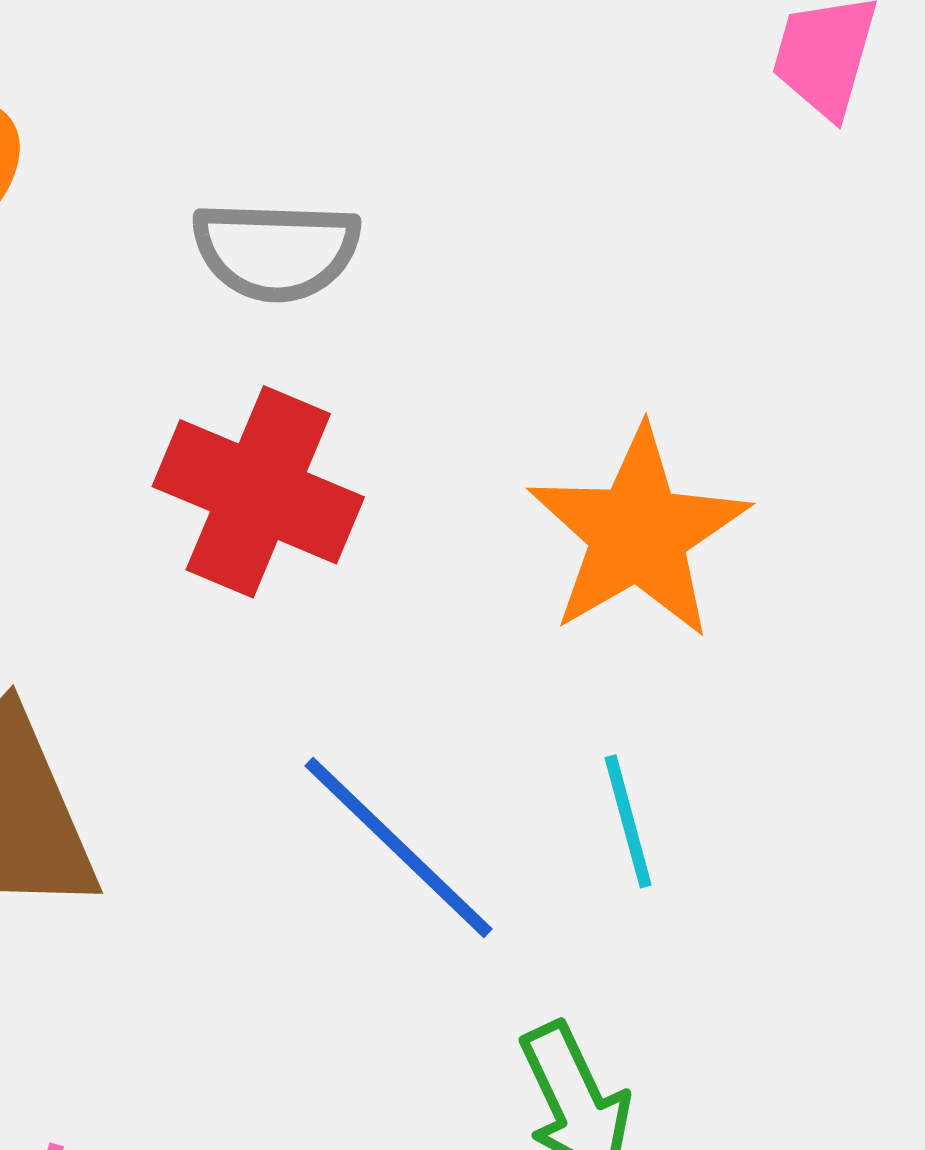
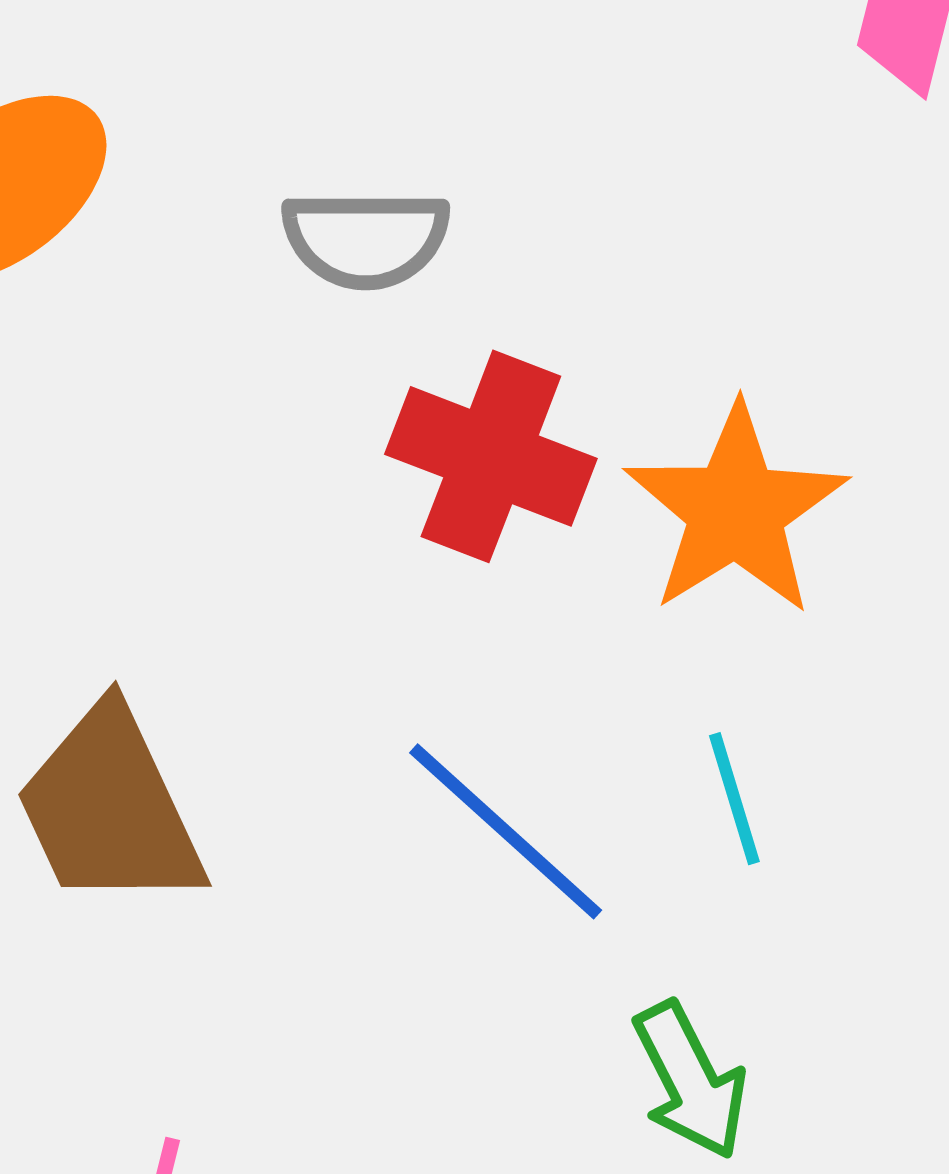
red cross: (258, 492) -> (491, 456), moved

